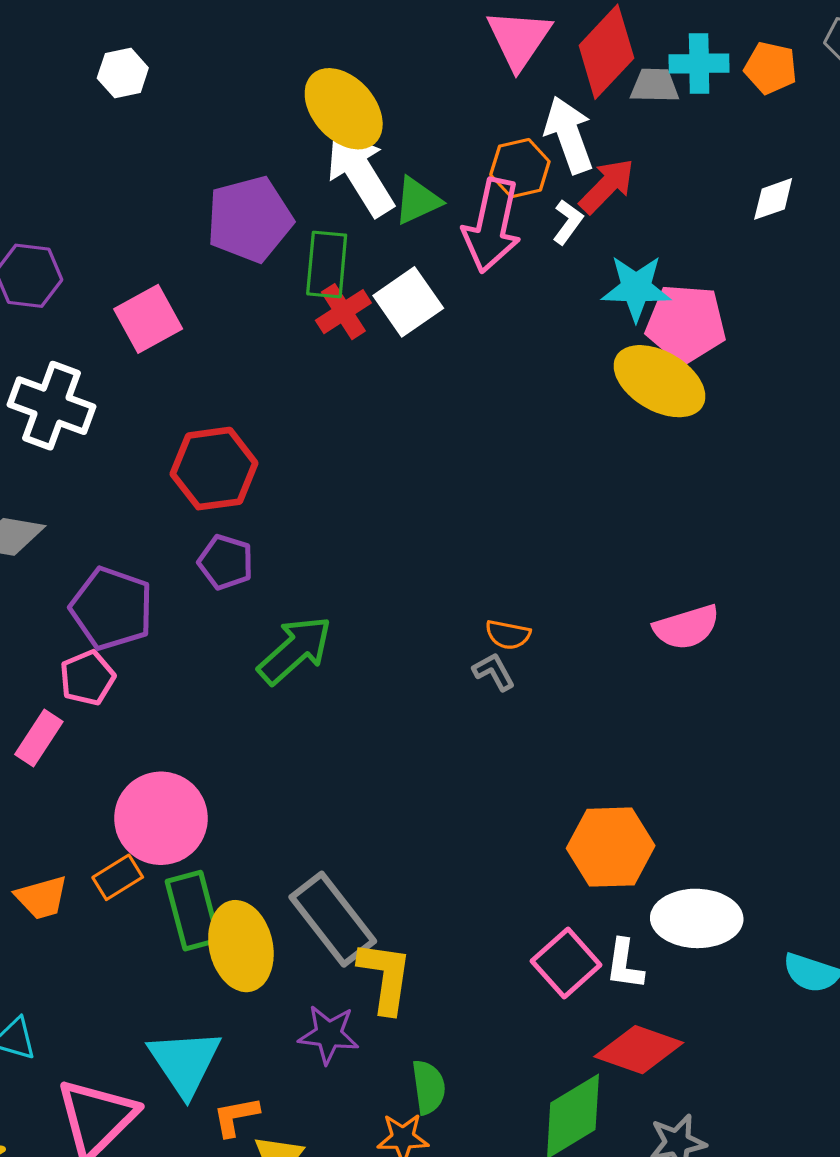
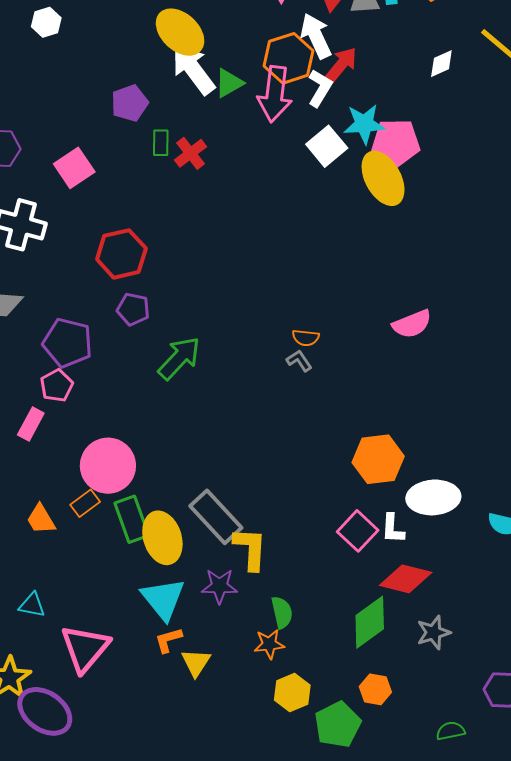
orange hexagon: (520, 168) -> (289, 58), size x1.4
purple pentagon: (249, 219) -> (130, 103), size x0.7
white L-shape: (568, 222) -> (320, 88), size x1.4
green rectangle: (327, 265) -> (161, 143), moved, size x0.7
white square: (408, 302) -> (327, 146), moved
yellow ellipse: (659, 381) -> (383, 178), turned 36
orange trapezoid: (42, 898) -> (41, 519), turned 80
cyan triangle: (185, 1062) -> (163, 599), moved

